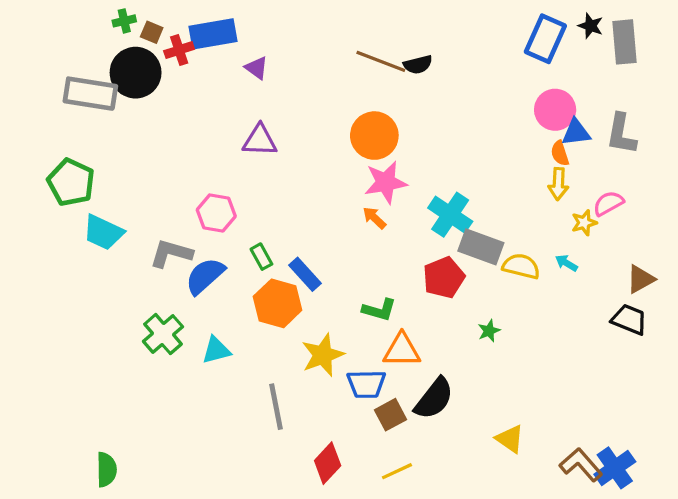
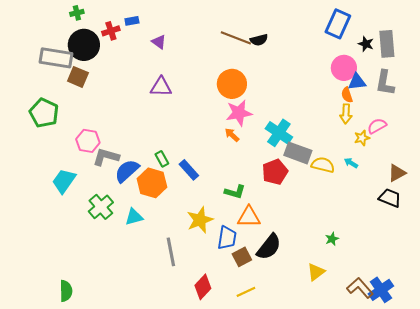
black star: (591, 26) -> (366, 44), moved
brown square: (152, 32) -> (78, 77), moved, size x1.5
blue rectangle: (213, 34) -> (132, 21), size x0.5
gray rectangle: (624, 42) -> (387, 44), moved
pink hexagon: (216, 213) -> (88, 141), moved
cyan trapezoid: (103, 232) -> (64, 181), moved, turned 100
orange hexagon: (278, 303) -> (152, 183), moved
green star: (489, 331) -> (332, 239), moved
blue trapezoid: (366, 384) -> (227, 238), turned -80
yellow triangle: (510, 439) -> (316, 272), turned 48

